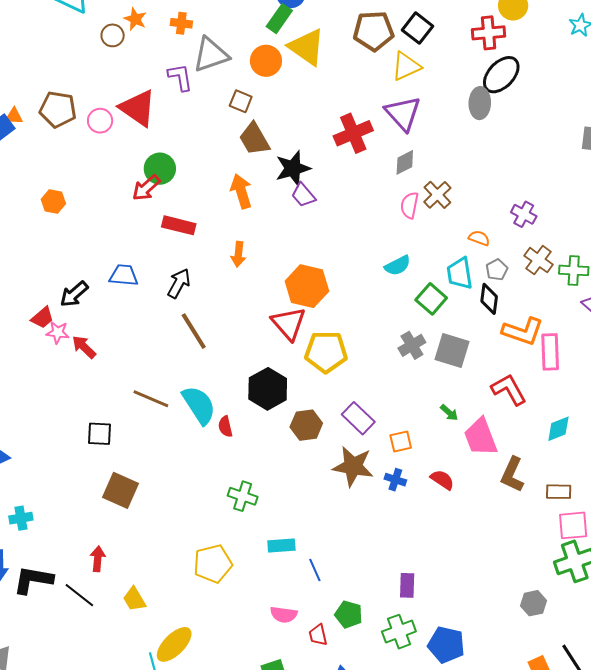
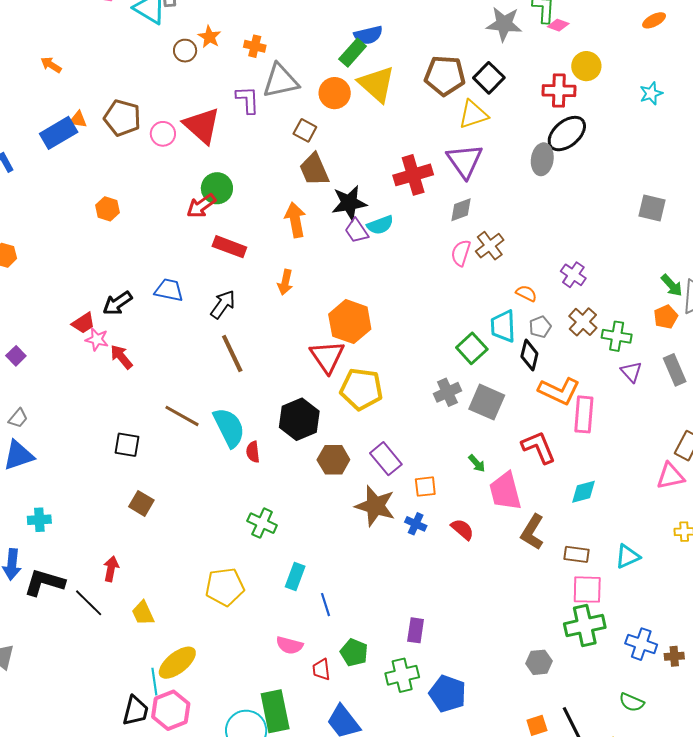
cyan semicircle: (398, 265) -> (380, 225), moved
brown square: (120, 490) -> (141, 503), size x0.7
cyan rectangle: (281, 546) -> (295, 577), turned -72

